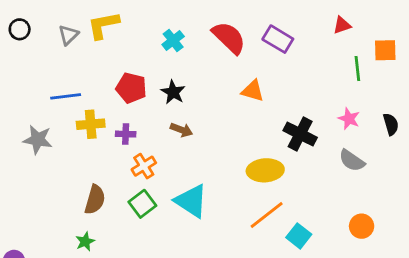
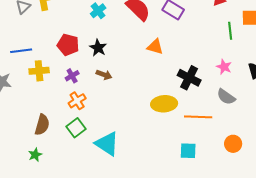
purple cross: (126, 134) -> (72, 76), moved, turned -32
cyan triangle: (191, 201) -> (107, 144), moved
orange line: (267, 215) -> (198, 117), moved, turned 40
cyan square: (299, 236) -> (188, 151), turned -36

